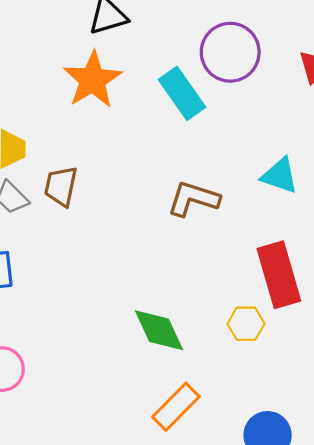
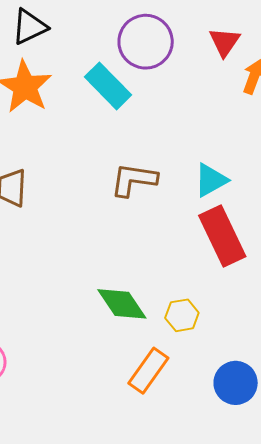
cyan triangle: (280, 176) -> (211, 180), moved, turned -39
yellow hexagon: (246, 324) -> (182, 315), moved

